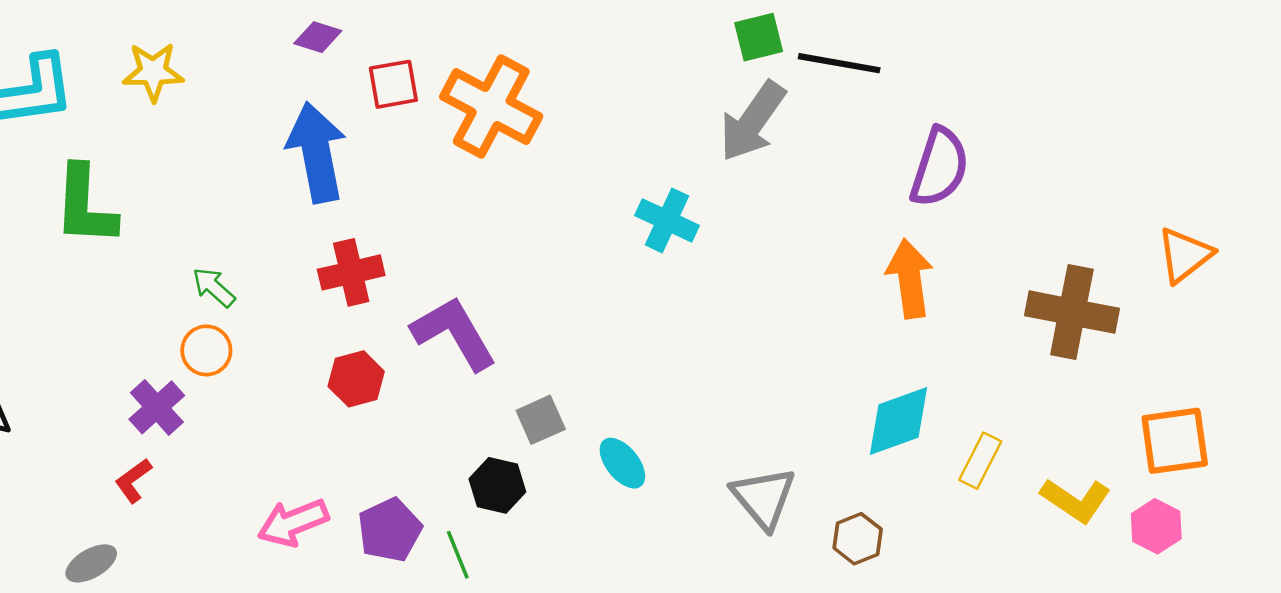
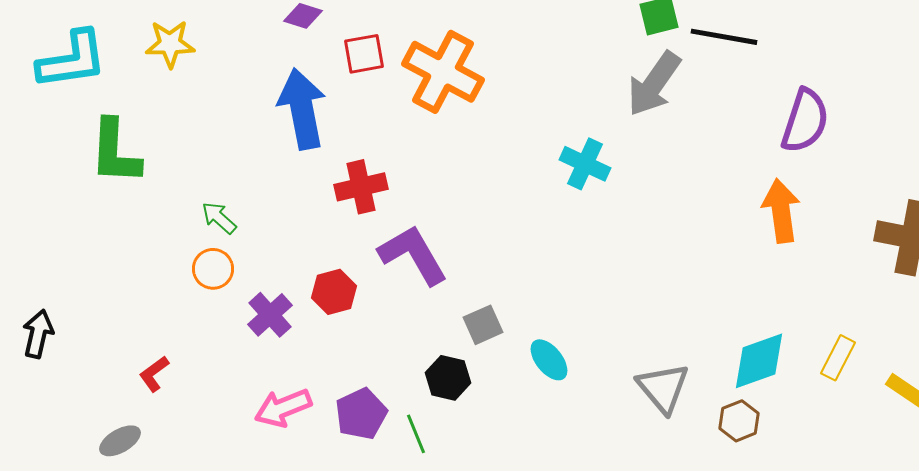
red cross: (351, 272) -> (361, 187), moved
purple cross: (157, 407) -> (270, 315), moved
cyan diamond: (899, 421) -> (759, 361), moved

